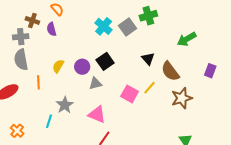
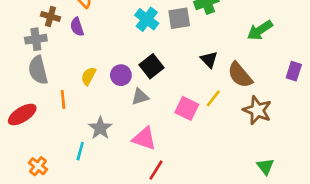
gray square: (128, 27) -> (179, 18), turned 30
brown star: (182, 98) -> (257, 110), turned -30

